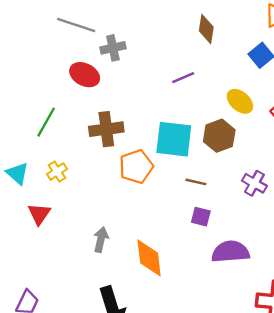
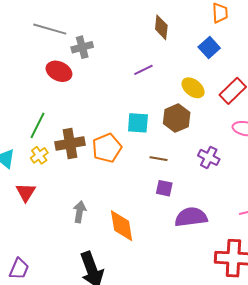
green line: (46, 122) -> (37, 125), moved
brown cross: (106, 129) -> (70, 143), moved
cyan square: (174, 139) -> (138, 123), size x0.7

